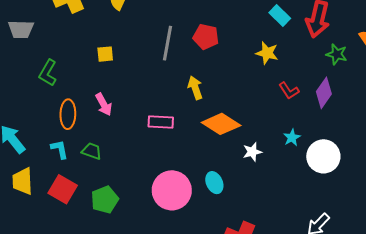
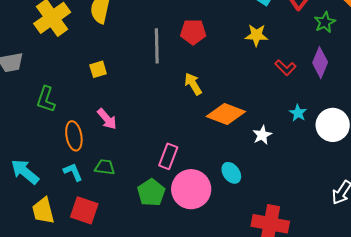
green star: (337, 54) -> (325, 22), turned -30
pink rectangle: (161, 122) -> (168, 156), moved, turned -60
green pentagon: (105, 200) -> (151, 192), moved

